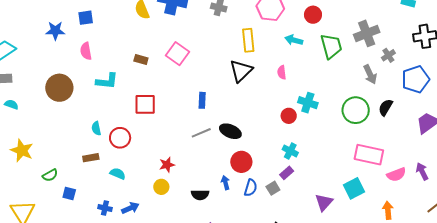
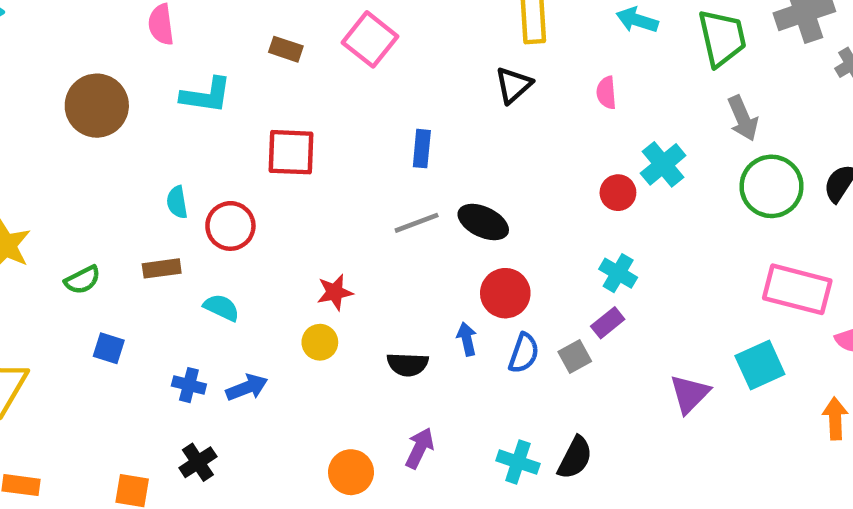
black triangle: (241, 71) -> (513, 85), size x0.7
gray arrow: (370, 74) -> (743, 118), moved
cyan cross: (308, 103) -> (663, 164), turned 30
green semicircle: (50, 175) -> (82, 280), moved

